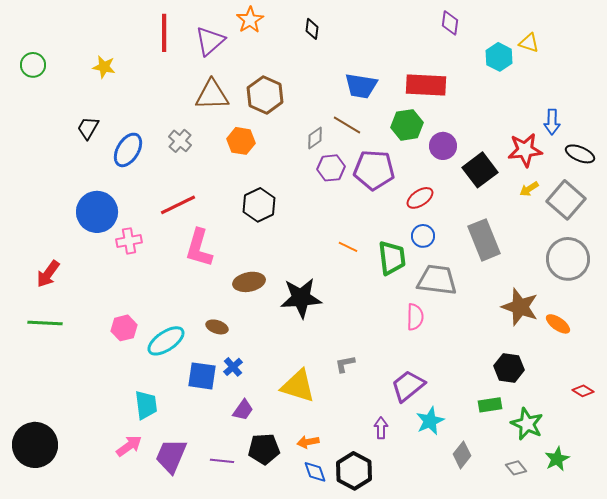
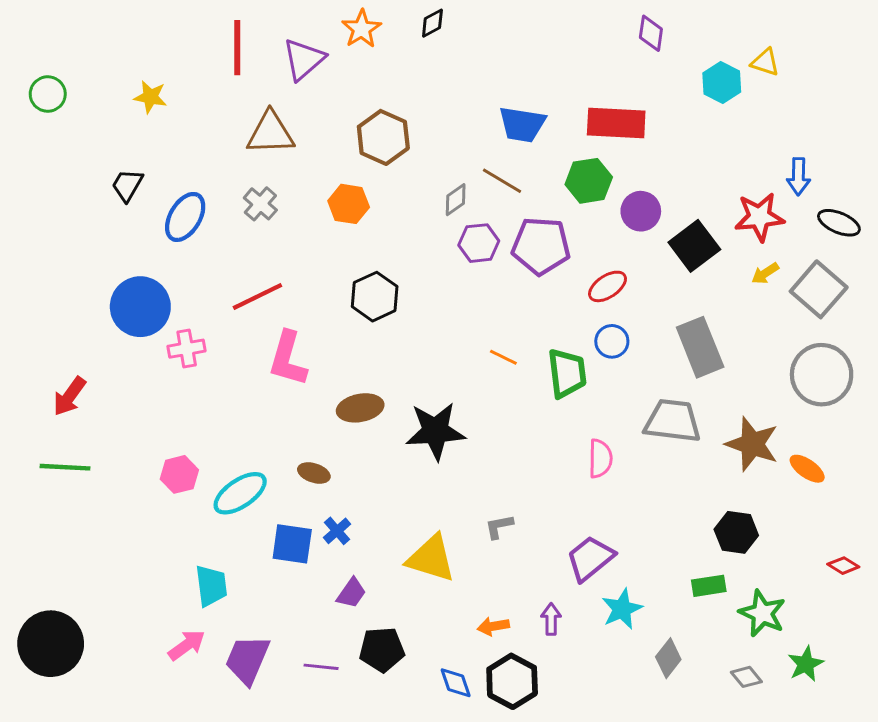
black diamond: (312, 29) -> (432, 23), moved, turned 55
brown triangle: (212, 95) -> (270, 133), moved
gray trapezoid: (437, 280) -> (673, 421), moved
orange arrow: (308, 442) -> (493, 626), moved

